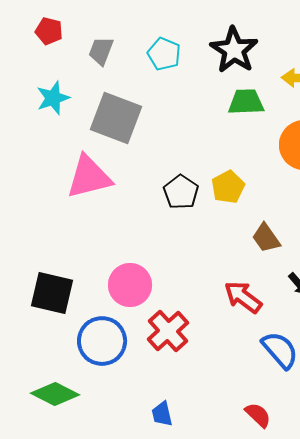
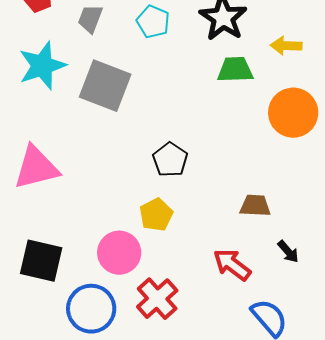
cyan star: (53, 98) -> (42, 66), size x1.4
pink triangle: (89, 177) -> (36, 168), moved
yellow pentagon: (228, 187) -> (156, 215), moved
brown trapezoid: (266, 238) -> (255, 206), turned 128

